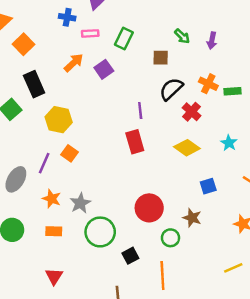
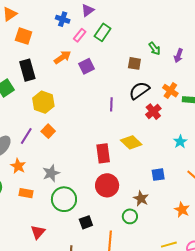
pink rectangle: (90, 33) -> (80, 35), turned -56
green rectangle: (124, 38) -> (103, 32), moved
orange square: (23, 44) -> (24, 36), turned -36
red rectangle: (135, 142) -> (103, 153), moved
yellow diamond: (187, 148) -> (131, 142), moved
orange star: (52, 199) -> (18, 166), moved
green circle: (170, 238) -> (130, 216), moved
red triangle: (54, 276) -> (38, 232), moved

